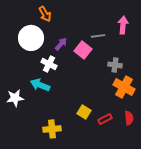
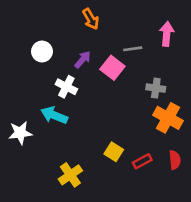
orange arrow: (45, 14) -> (91, 19), moved
white circle: (31, 38) -> (42, 51), size x0.6
yellow cross: (52, 129) -> (70, 175), turned -30

